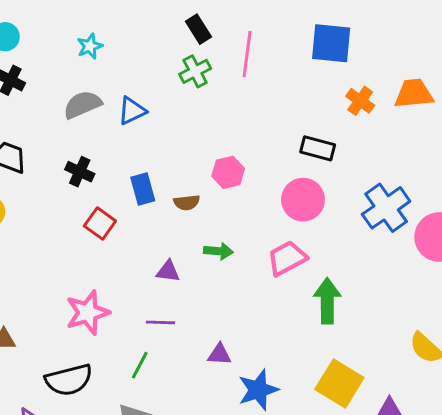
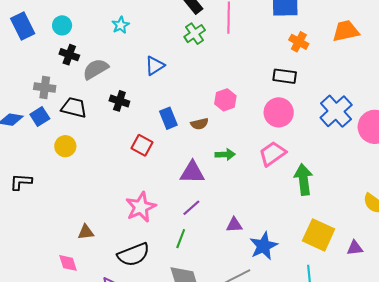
orange cross: (360, 101) -> (299, 42), moved
gray semicircle: (82, 105) -> (96, 69), moved
black cross: (80, 172) -> (119, 101), moved
purple triangle: (168, 271) -> (192, 172), size x1.5
purple line: (161, 322) -> (191, 208), turned -36

